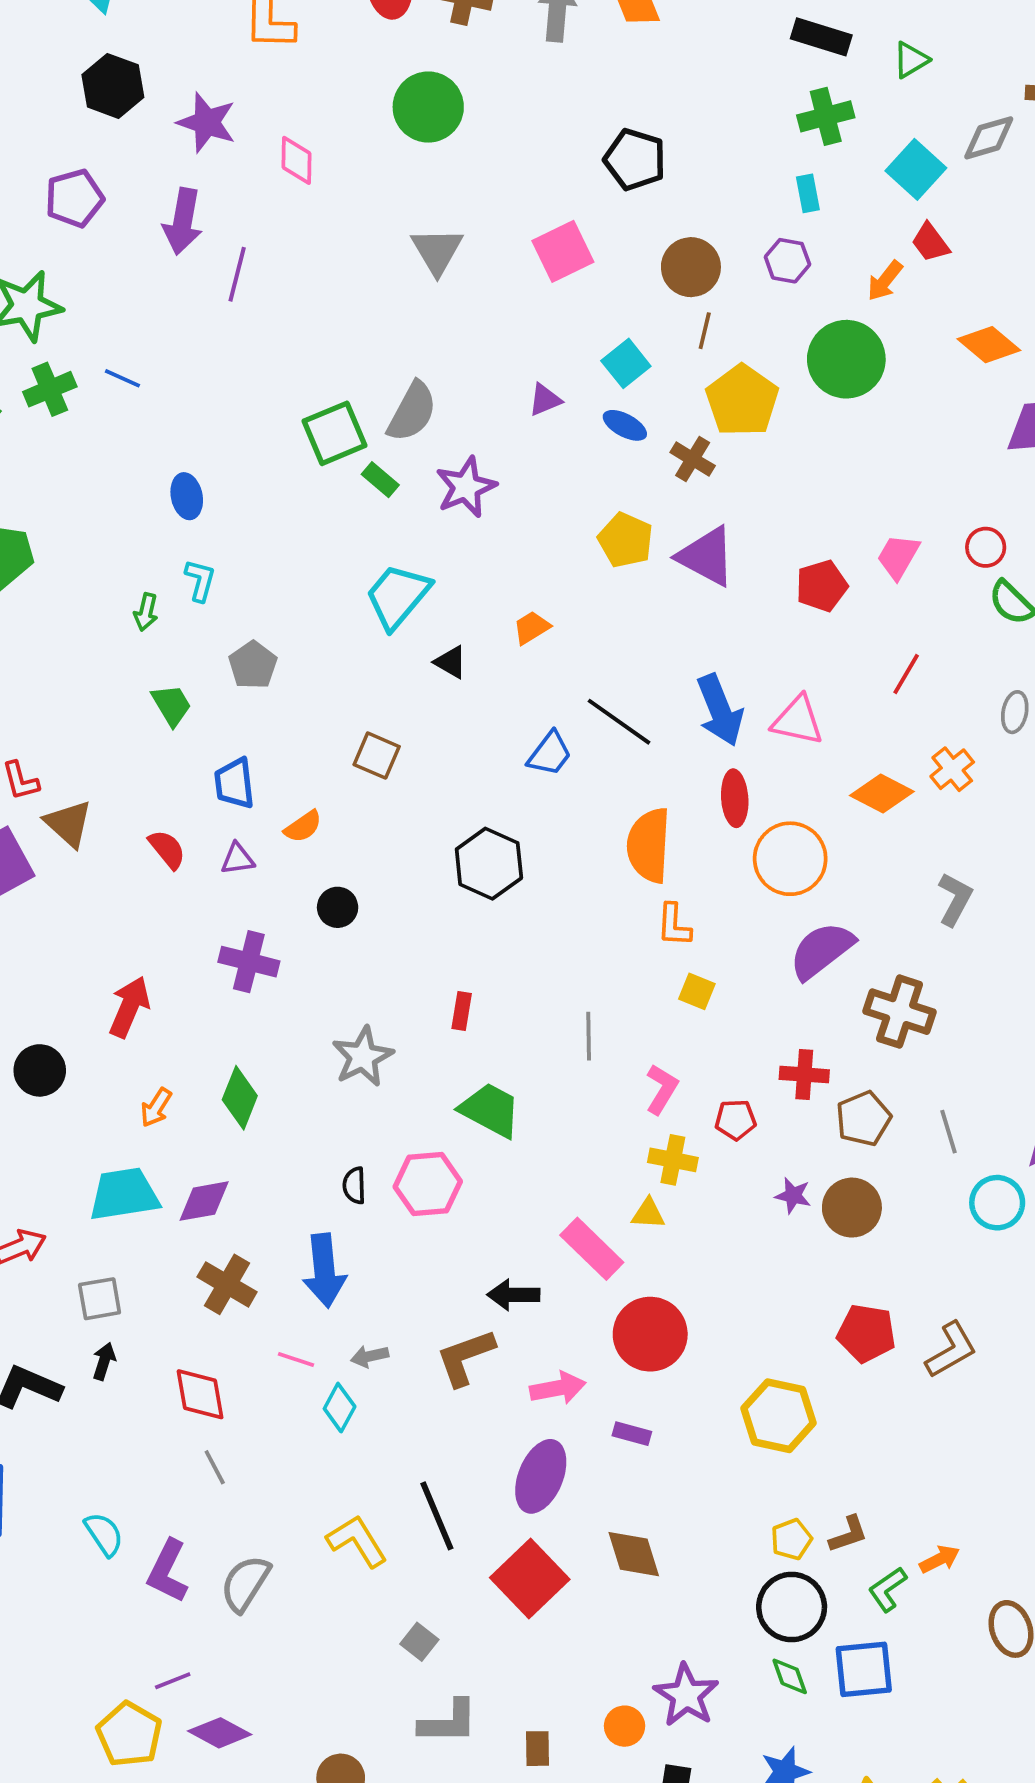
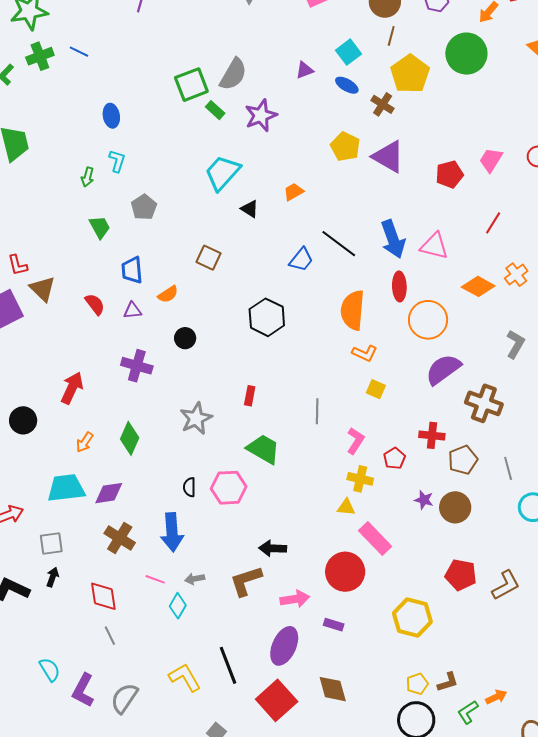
orange L-shape: (674, 925) -> (365, 353), turned -70
red pentagon: (736, 1120) -> (394, 458), turned -30
pink rectangle: (592, 1249) -> (375, 539), moved

